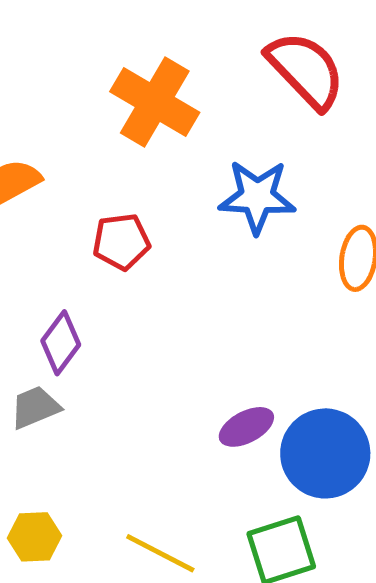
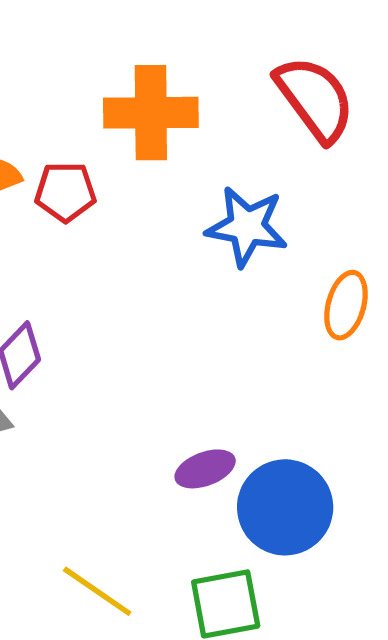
orange cross: (155, 102) -> (151, 113), turned -38
red pentagon: (121, 242) -> (65, 192), moved

